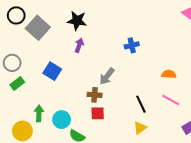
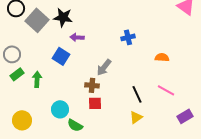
black star: (77, 21) -> (63, 17), moved
purple arrow: (79, 45) -> (77, 37), turned -104
blue square: (52, 71) -> (61, 56), moved
orange semicircle: (169, 74) -> (162, 57), moved
green arrow: (39, 113) -> (37, 79), moved

